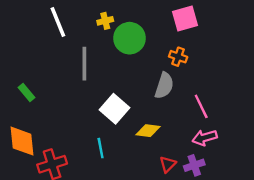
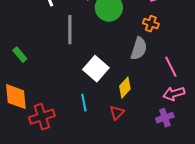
yellow diamond: (148, 131) -> (125, 88), turned -55
red triangle: (168, 164) -> (117, 113), moved

